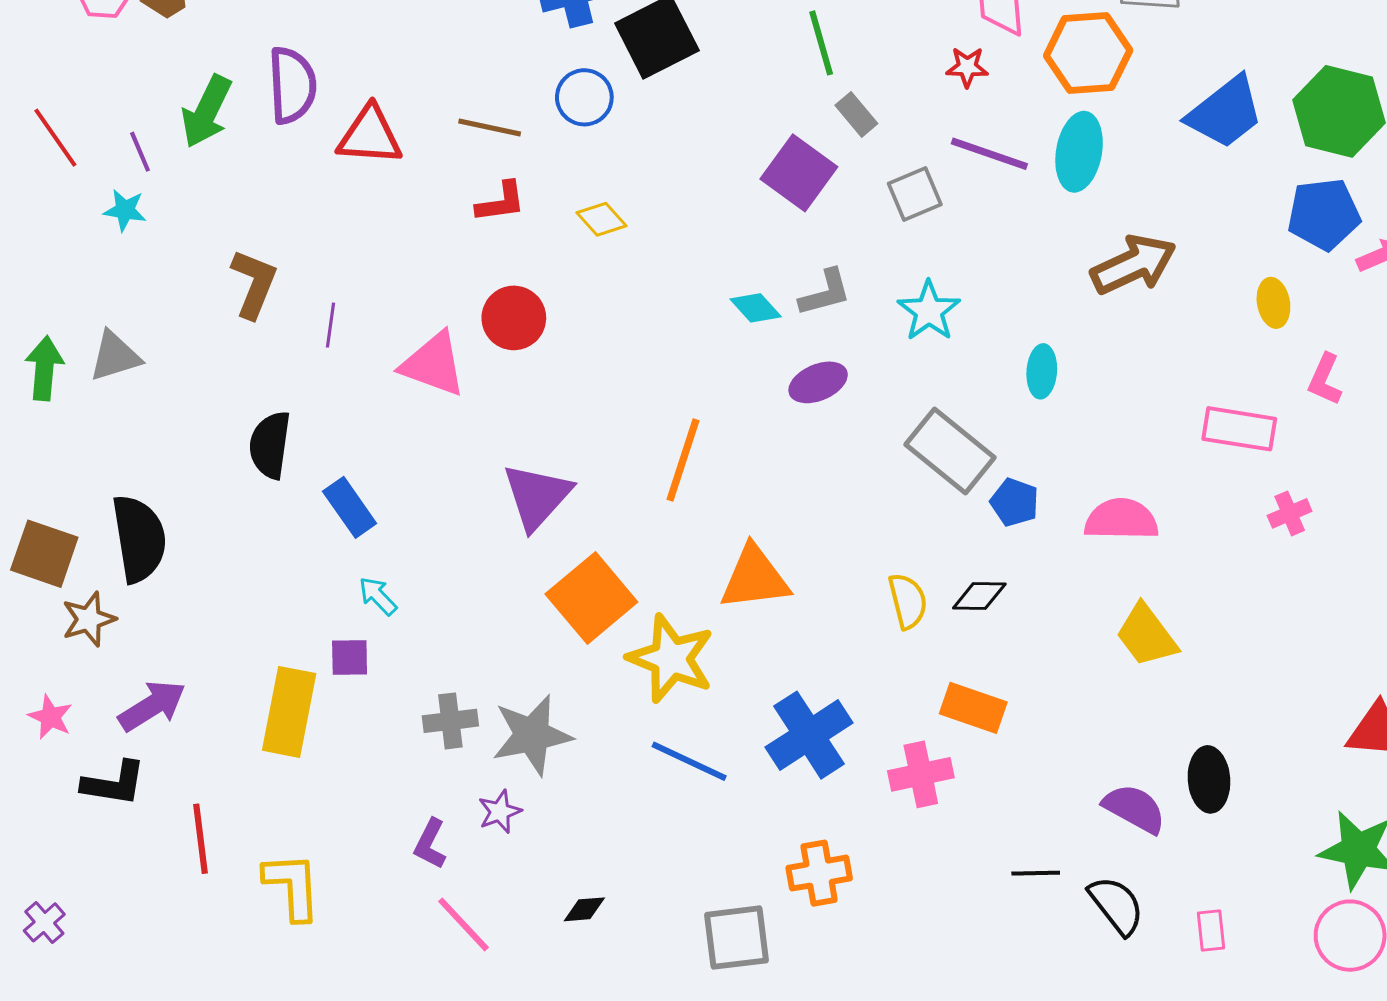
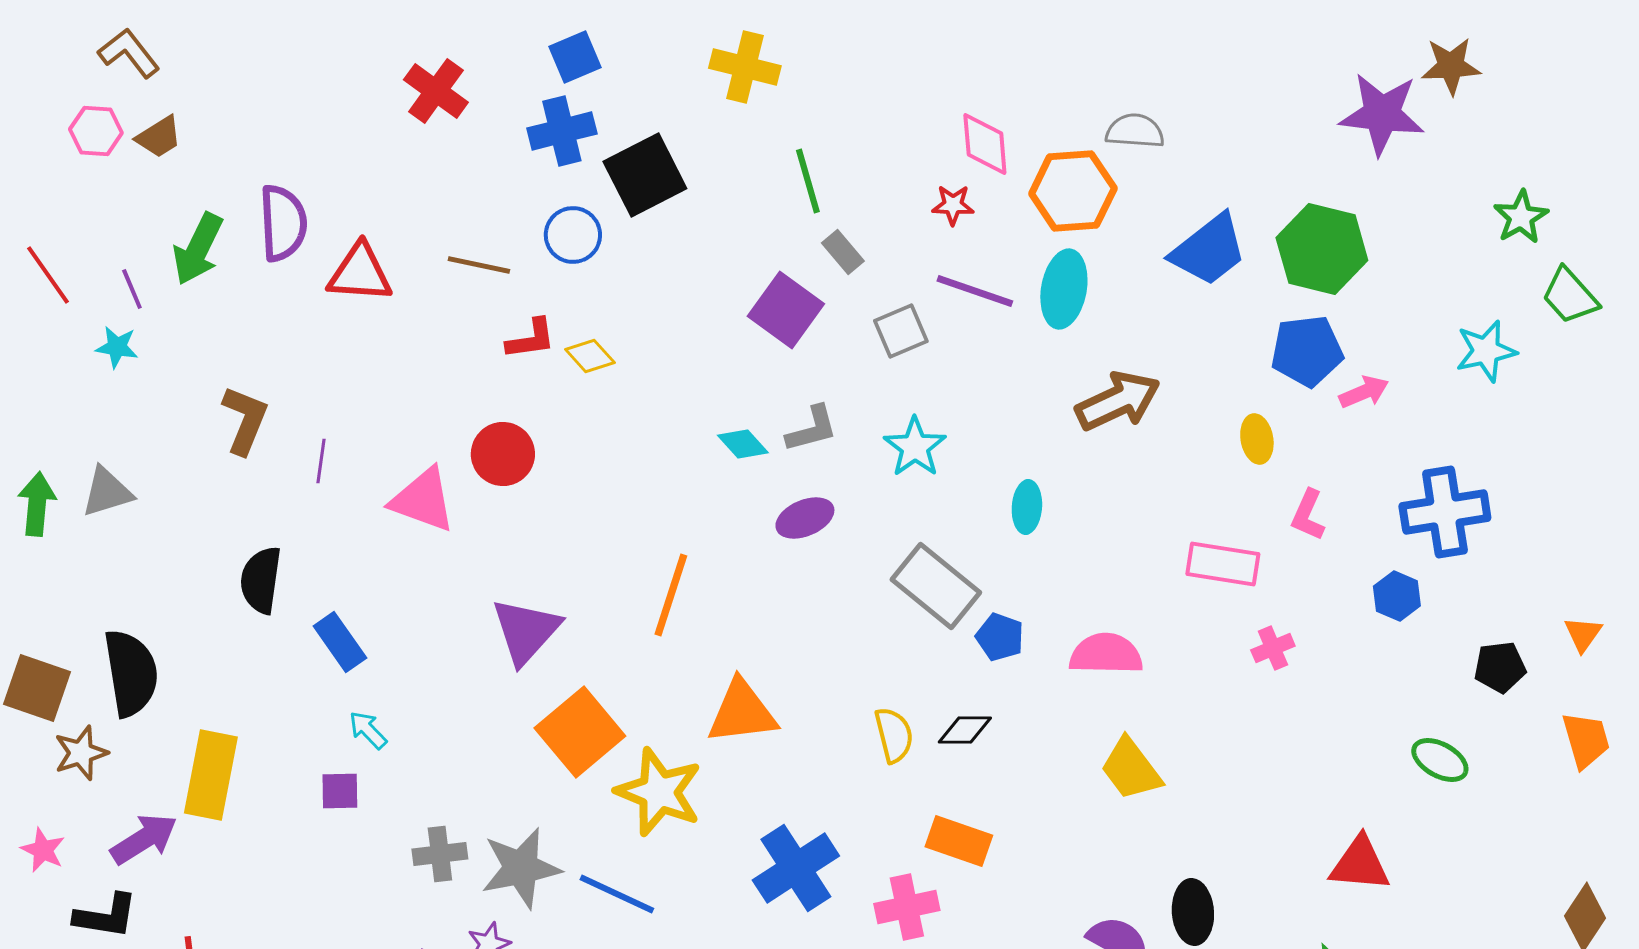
red L-shape: (501, 202) -> (531, 339), moved
yellow rectangle: (289, 712) -> (211, 775), moved
blue line: (689, 761) -> (617, 894), moved

